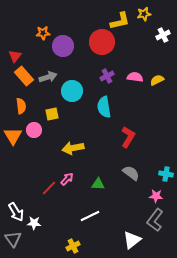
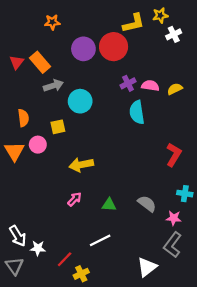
orange star: (43, 33) -> (52, 22), moved
white cross: (163, 35) -> (174, 34), moved
purple circle: (63, 46) -> (83, 49), moved
orange rectangle: (24, 76) -> (40, 62), moved
purple cross: (107, 76) -> (128, 83), moved
cyan semicircle: (104, 107) -> (137, 112), moved
red L-shape: (128, 137) -> (174, 155), moved
gray semicircle: (131, 173) -> (147, 204), moved
red line: (49, 188) -> (65, 259), moved

